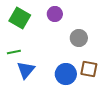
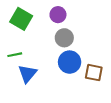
gray circle: (79, 38) -> (64, 38), moved
blue circle: (66, 74) -> (70, 62), moved

